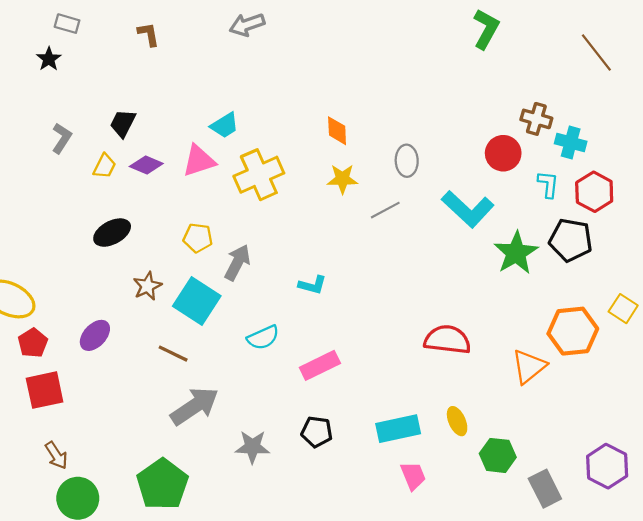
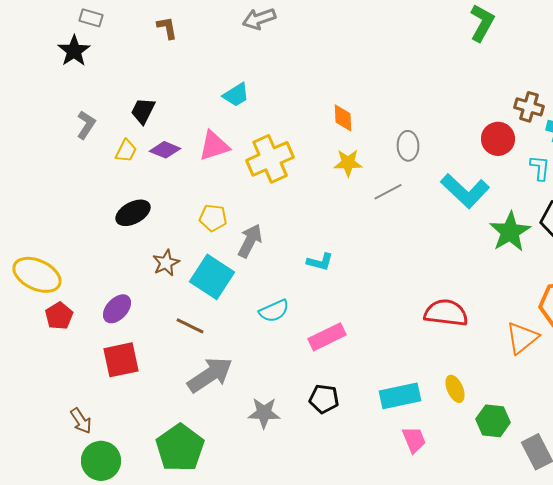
black star: (49, 59) -> (74, 51), size x1.4
cyan trapezoid: (225, 125) -> (236, 95), moved
red square: (45, 390) -> (121, 360), moved

